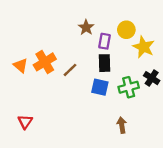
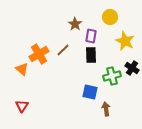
yellow circle: (126, 30) -> (110, 17), moved
orange triangle: (21, 65) -> (22, 69), moved
brown line: (70, 70) -> (63, 50), moved
blue square: (100, 87) -> (90, 92), moved

